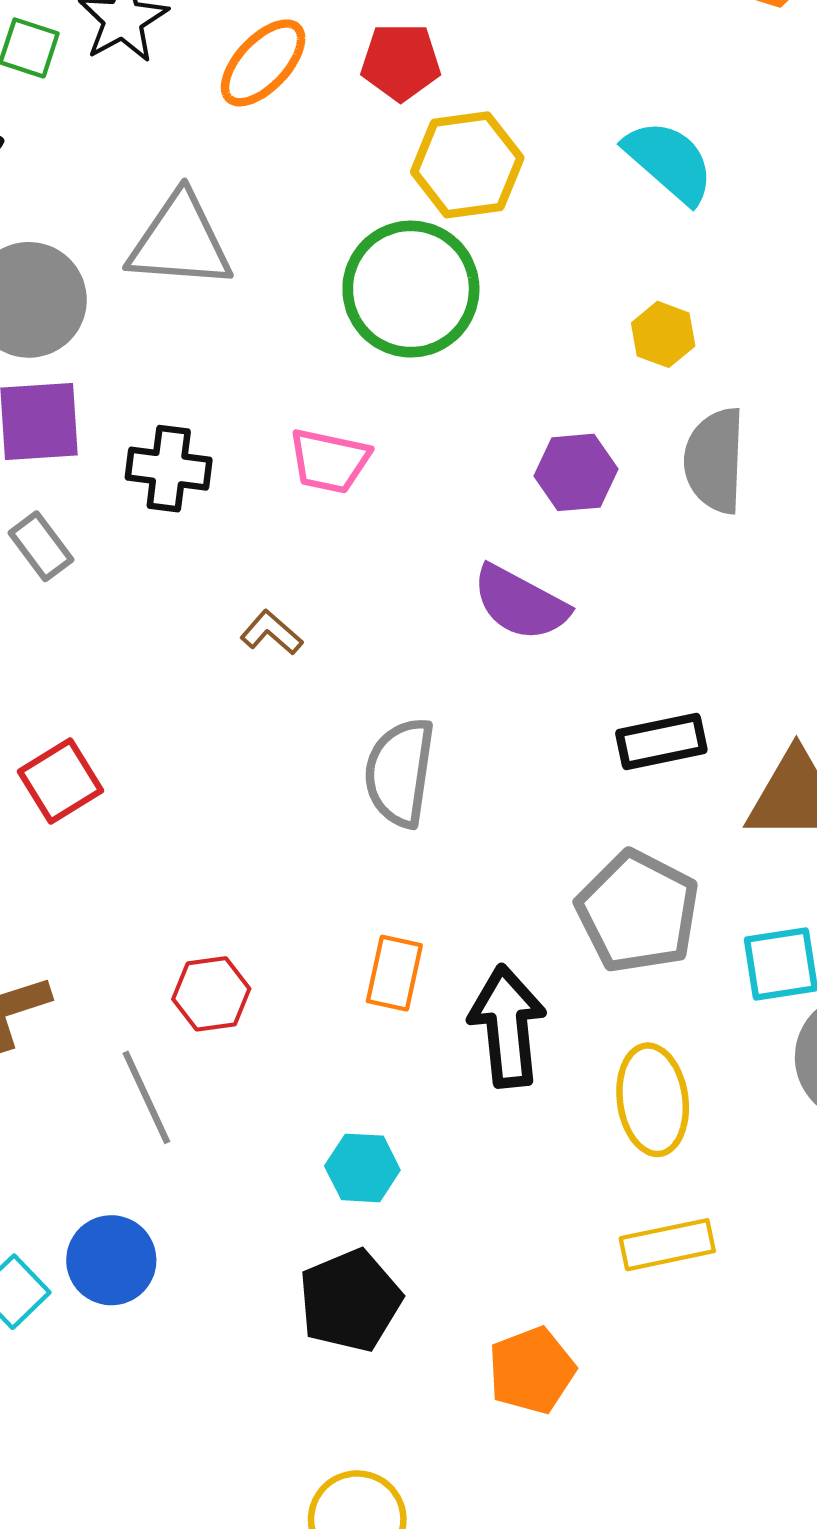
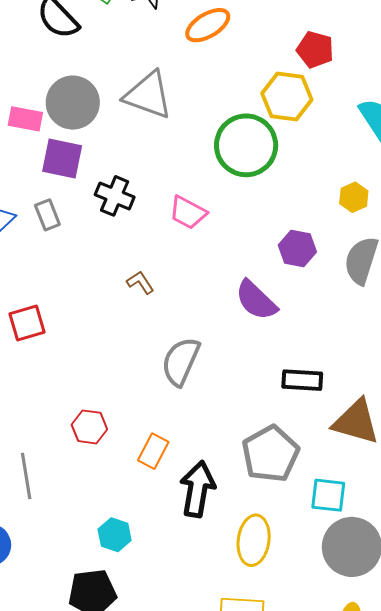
red pentagon: (401, 62) -> (315, 50), moved
red hexagon: (211, 994) -> (89, 427), moved

